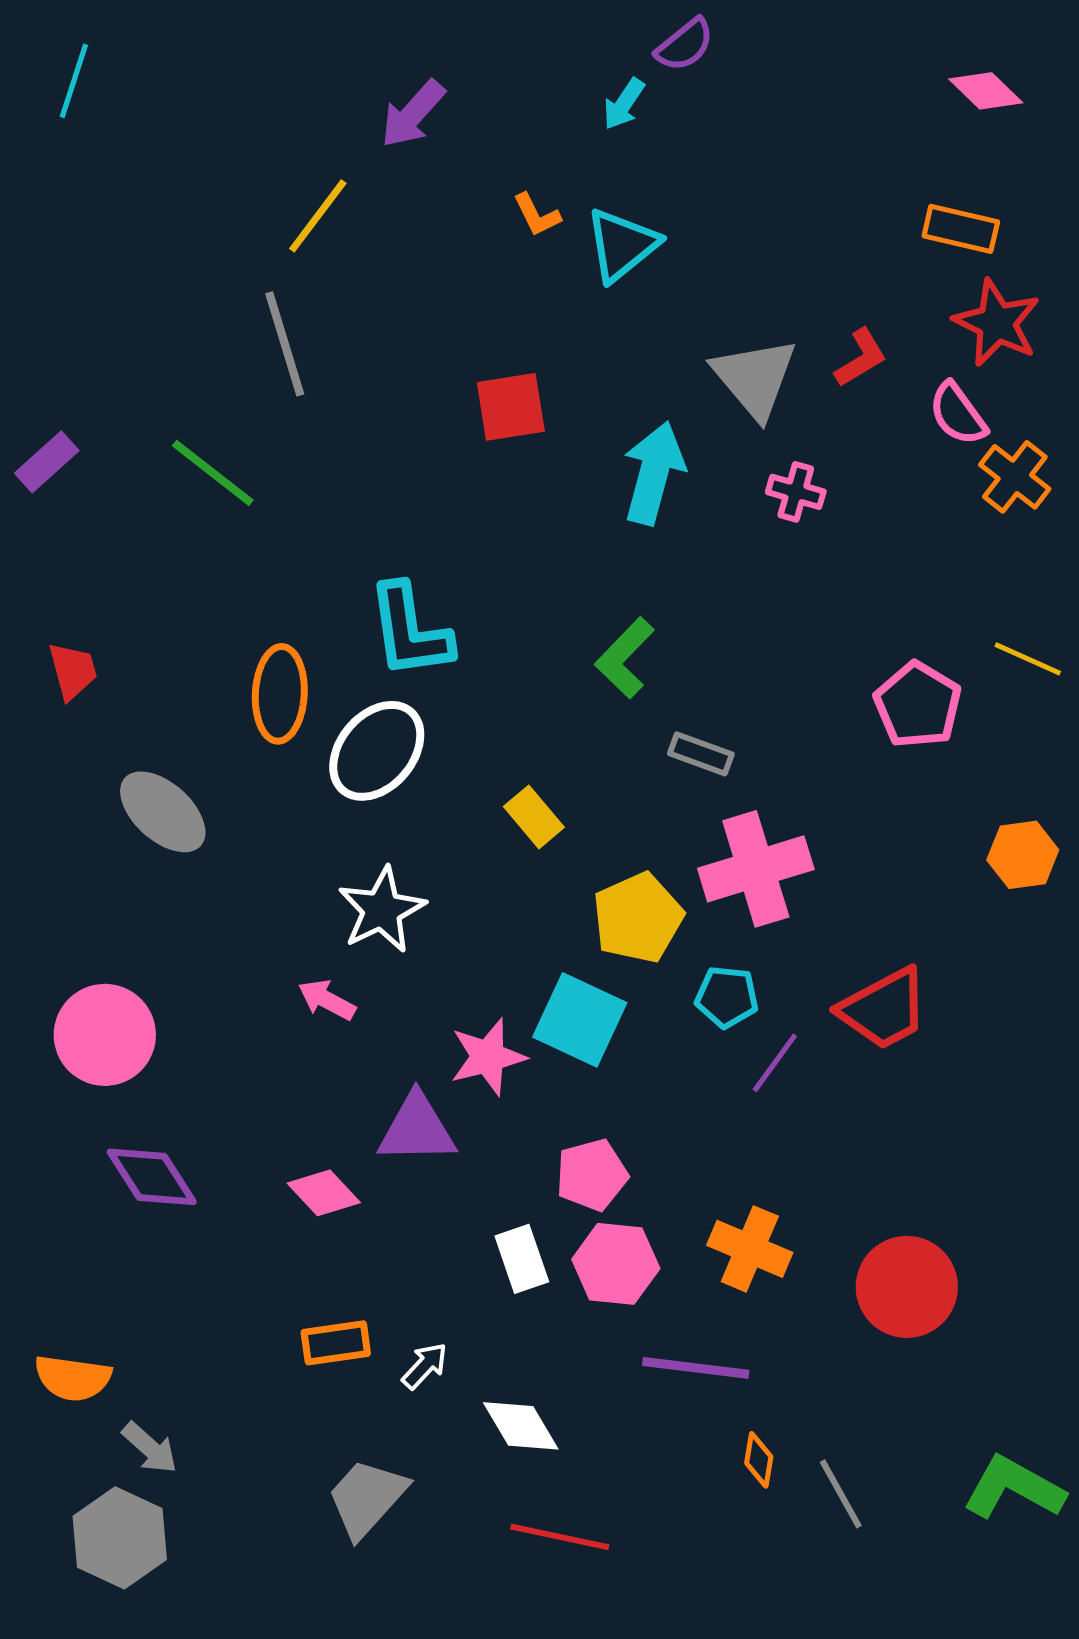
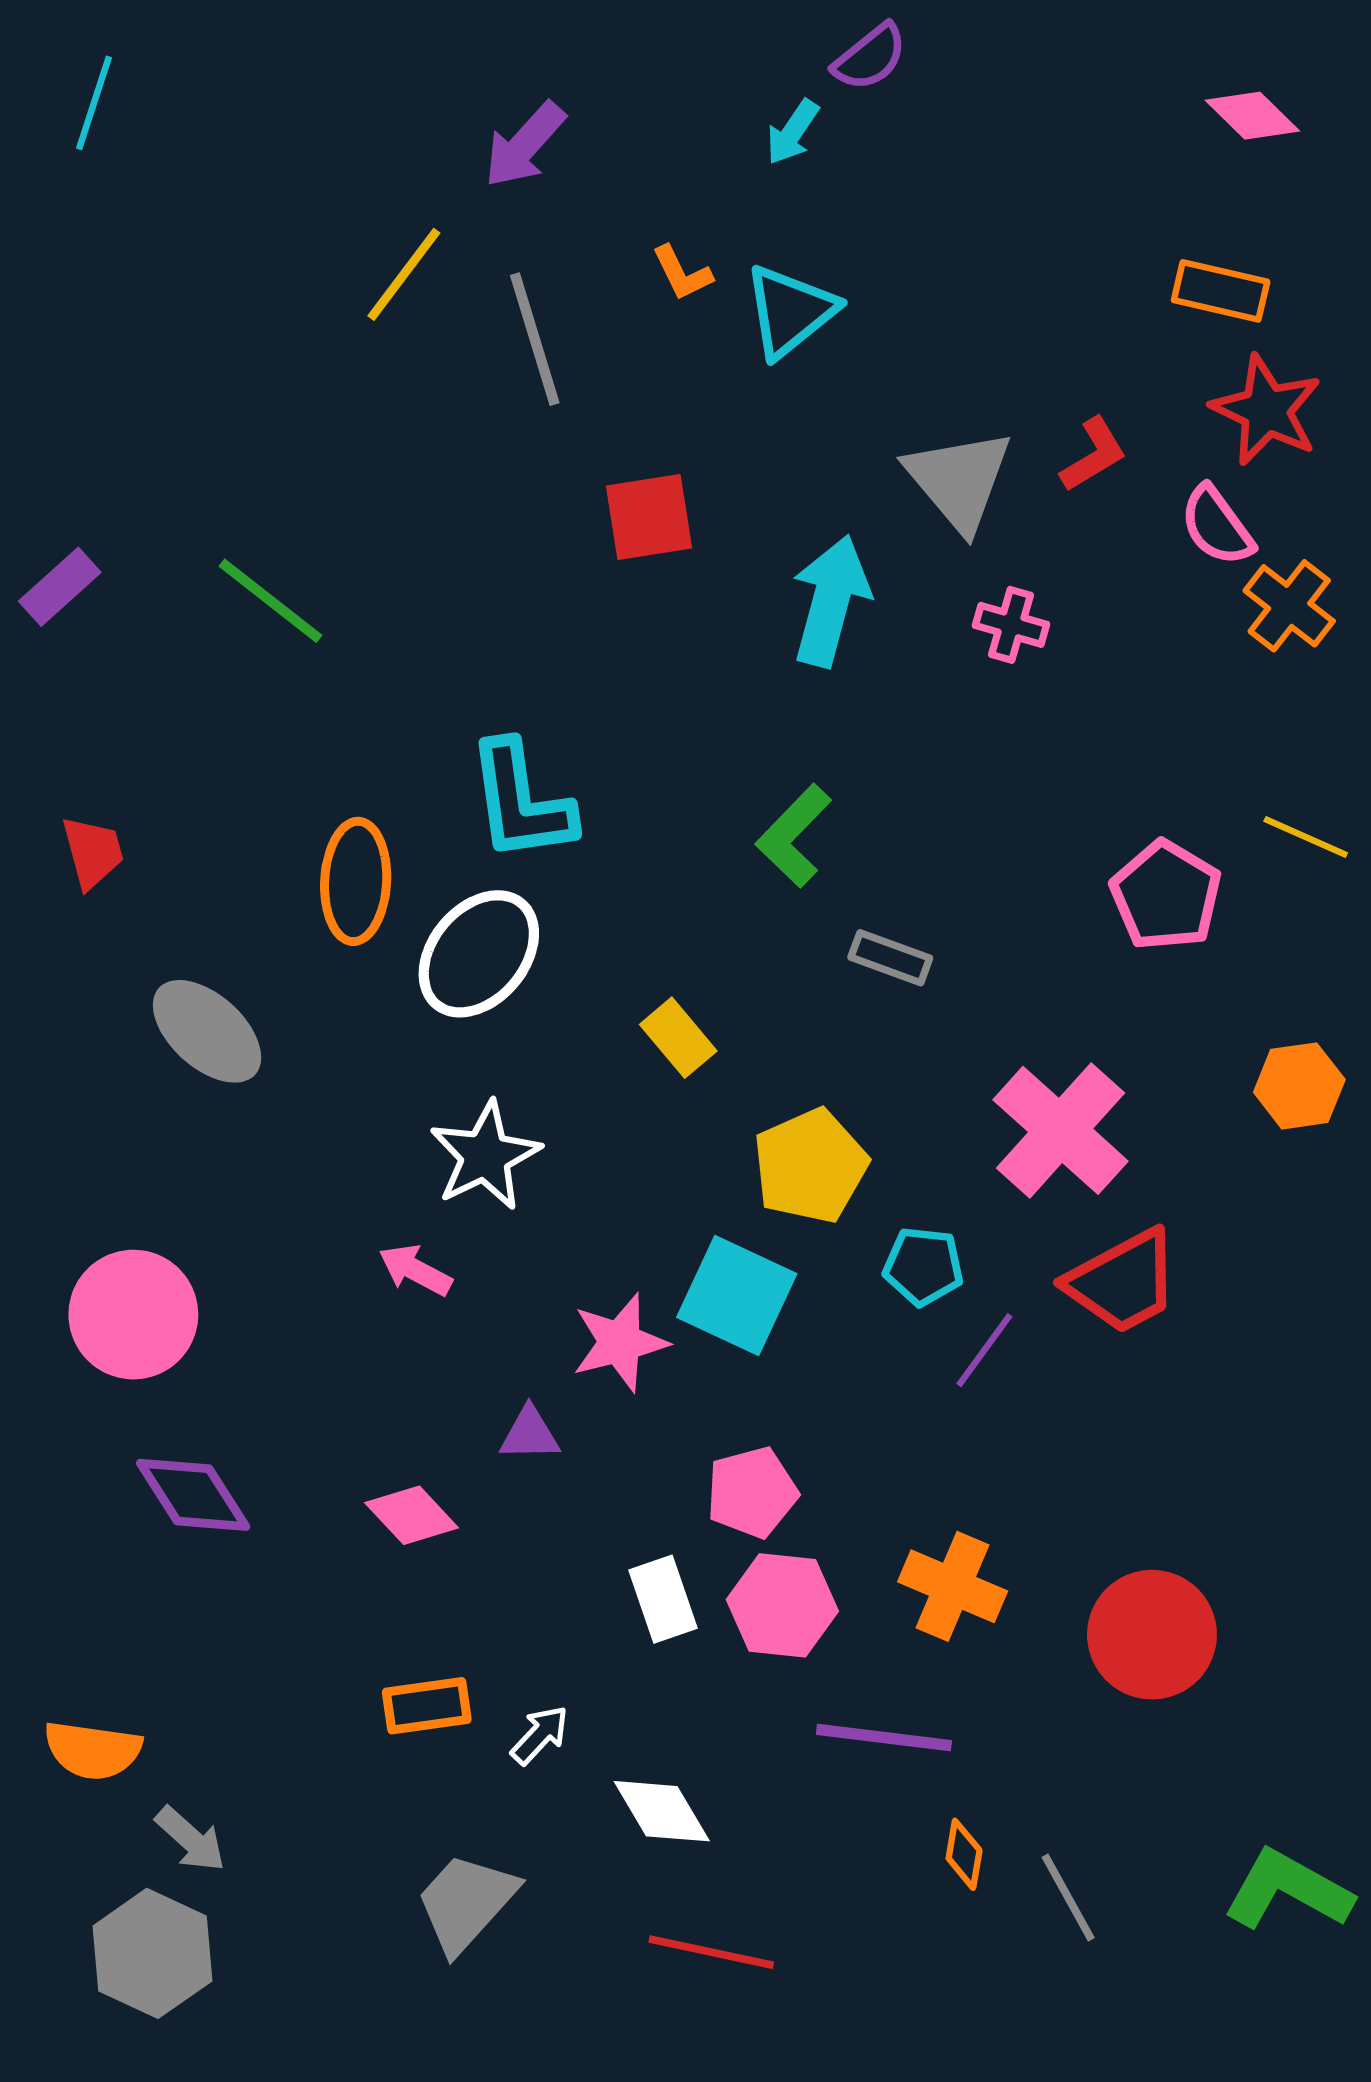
gray line: (285, 344) -> (535, 339), moved
pink cross: (756, 869) -> (1061, 1130), moved, turned -31
purple triangle: (417, 1129) -> (530, 1434), size x0.6

